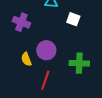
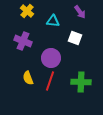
purple circle: (46, 50) -> (51, 58), moved
red line: (45, 80) -> (50, 81), moved

